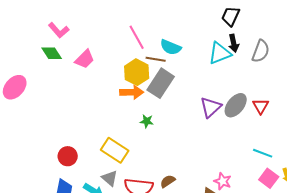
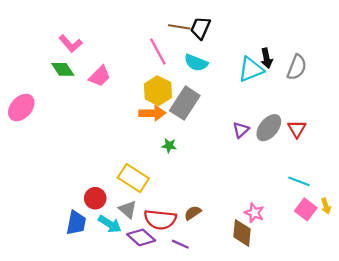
black trapezoid: (231, 16) -> (200, 28), moved
brown line: (156, 59) -> (179, 27), moved
purple triangle: (211, 107) -> (241, 130), size x0.7
red circle: (68, 156) -> (95, 198), moved

